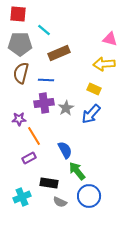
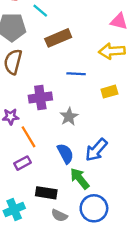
blue line: (46, 80) -> (76, 74), moved
yellow rectangle: (94, 89) -> (109, 92), moved, turned -40
gray star: (66, 108) -> (69, 117), moved
blue arrow: (91, 114) -> (96, 150), moved

